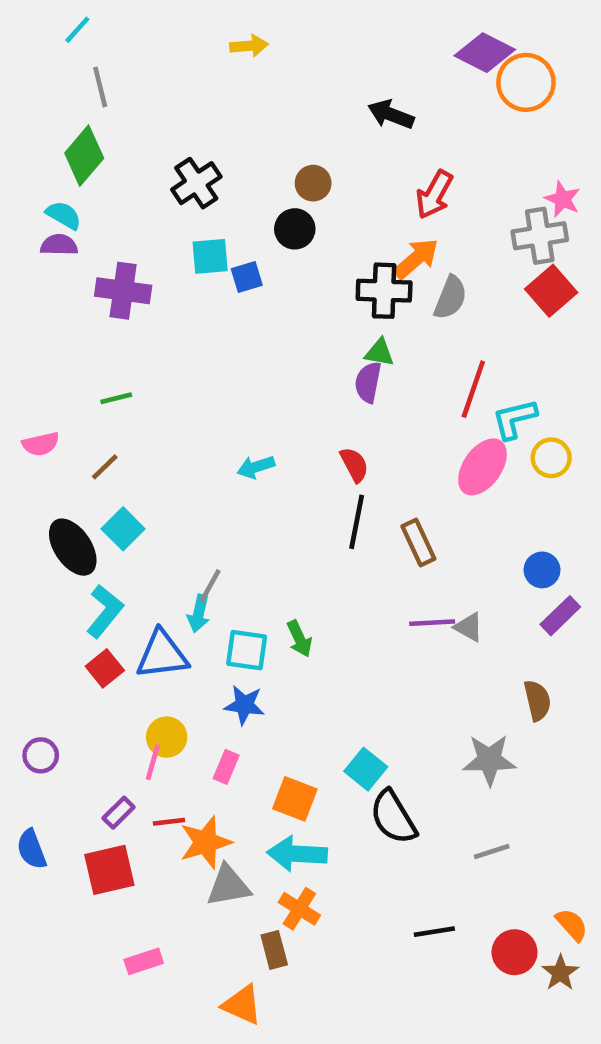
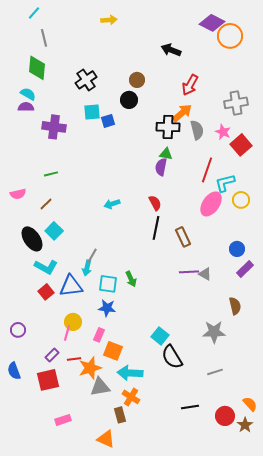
green diamond: (84, 156) -> (37, 68), turned -35
pink star: (563, 199) -> (223, 132), moved
red square: (551, 291) -> (241, 145), moved
gray semicircle: (450, 298) -> (197, 130), turned -36
cyan L-shape: (105, 611) -> (46, 267), turned 80
orange square: (295, 799) -> (113, 351), moved

